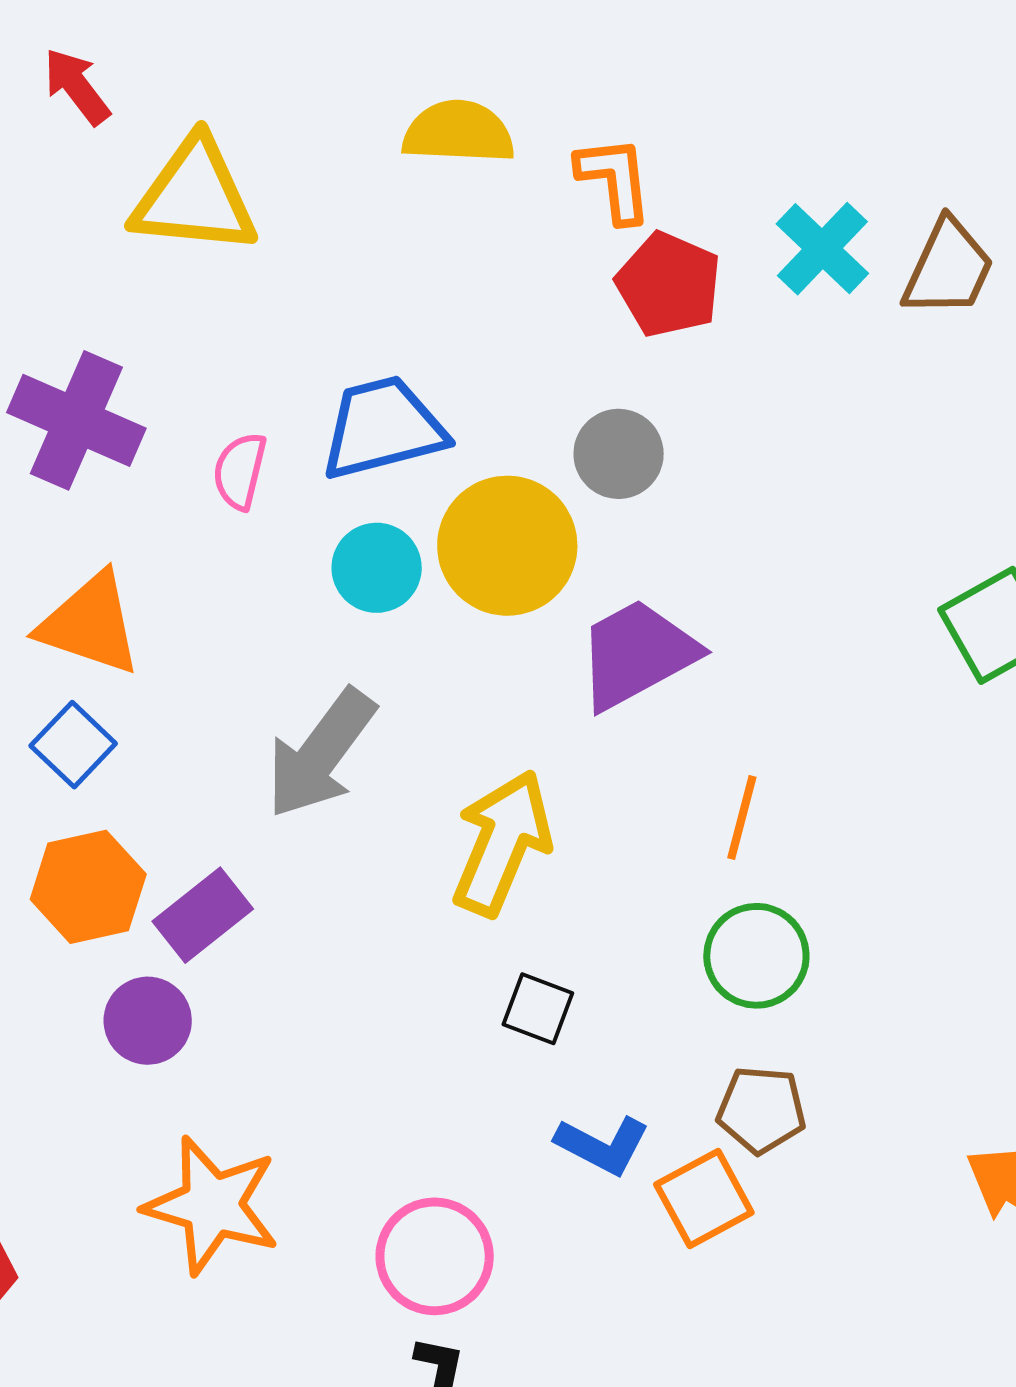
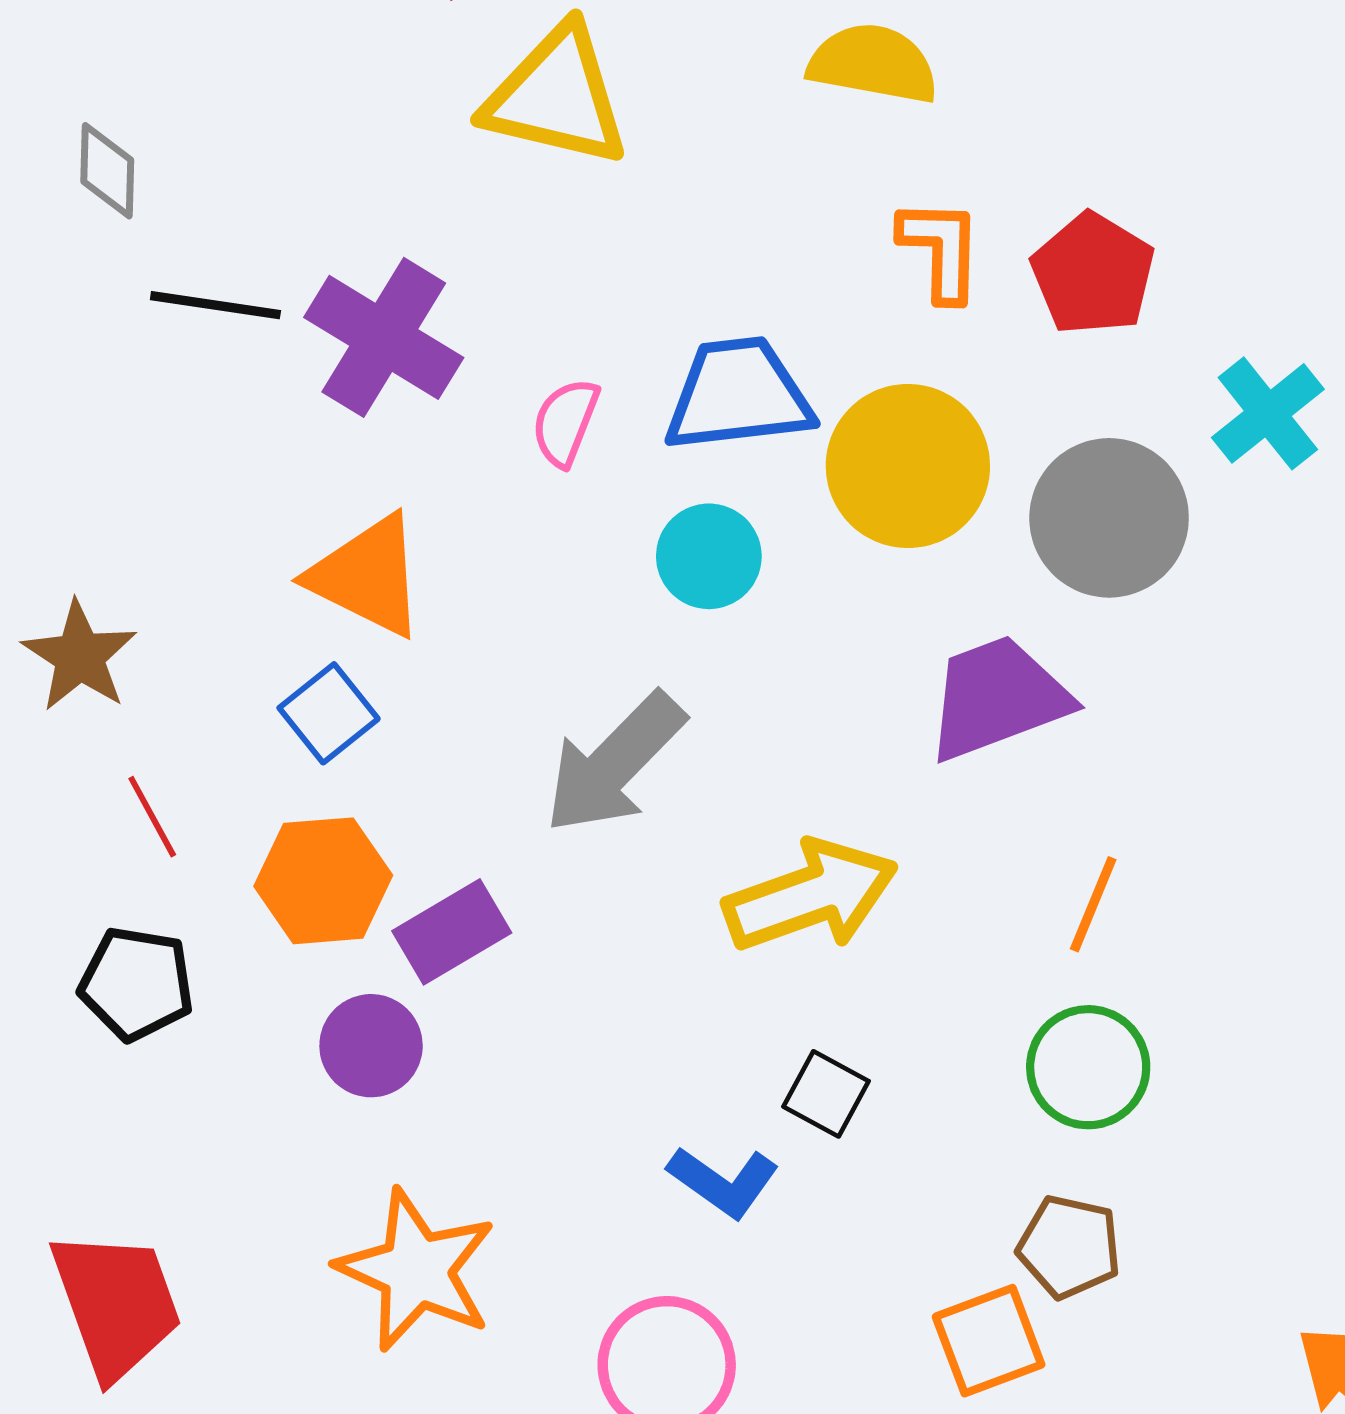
orange L-shape: (614, 179) -> (941, 250), moved
cyan cross: (822, 249) -> (1268, 413), moved
gray circle: (619, 454) -> (1109, 518), moved, size x1.5
yellow circle: (507, 546) -> (908, 466), moved
yellow arrow: (502, 843) -> (811, 896), turned 40
blue L-shape: (603, 1145) -> (723, 1182), moved

